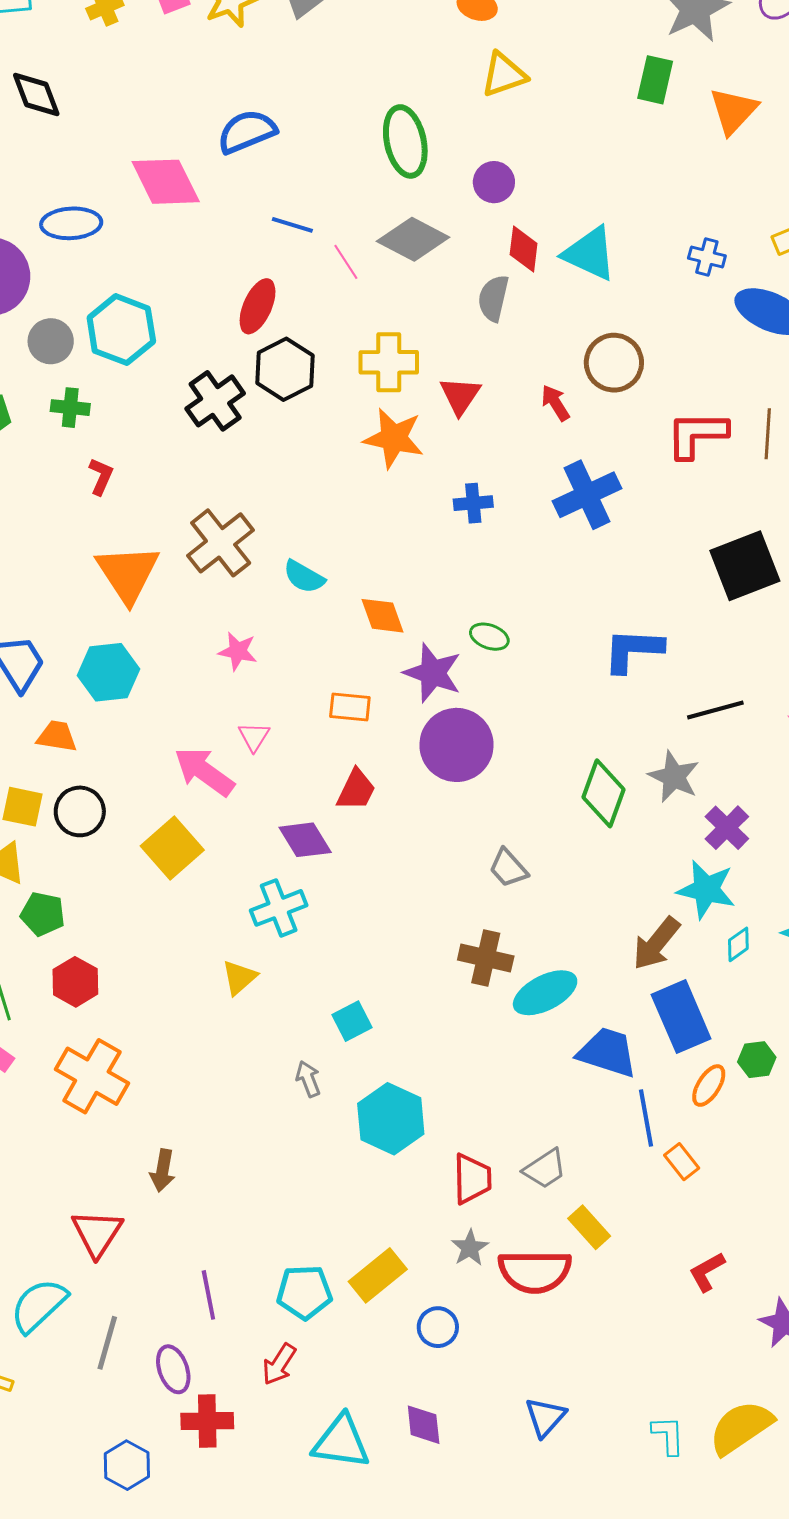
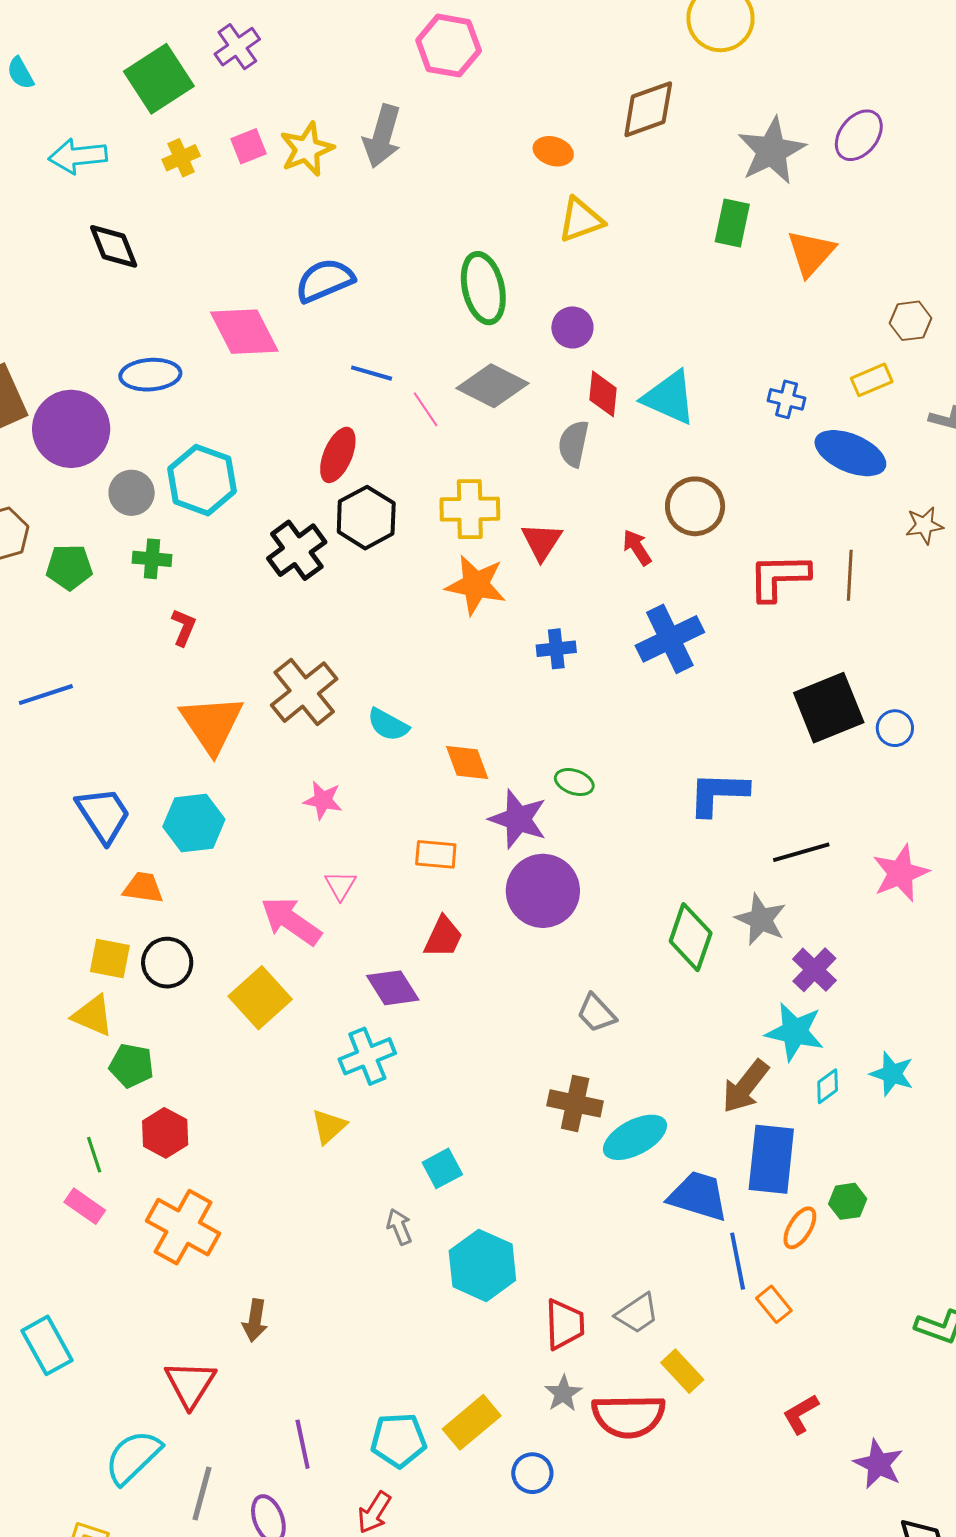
blue rectangle: (681, 1017) -> (771, 1159), turned 30

